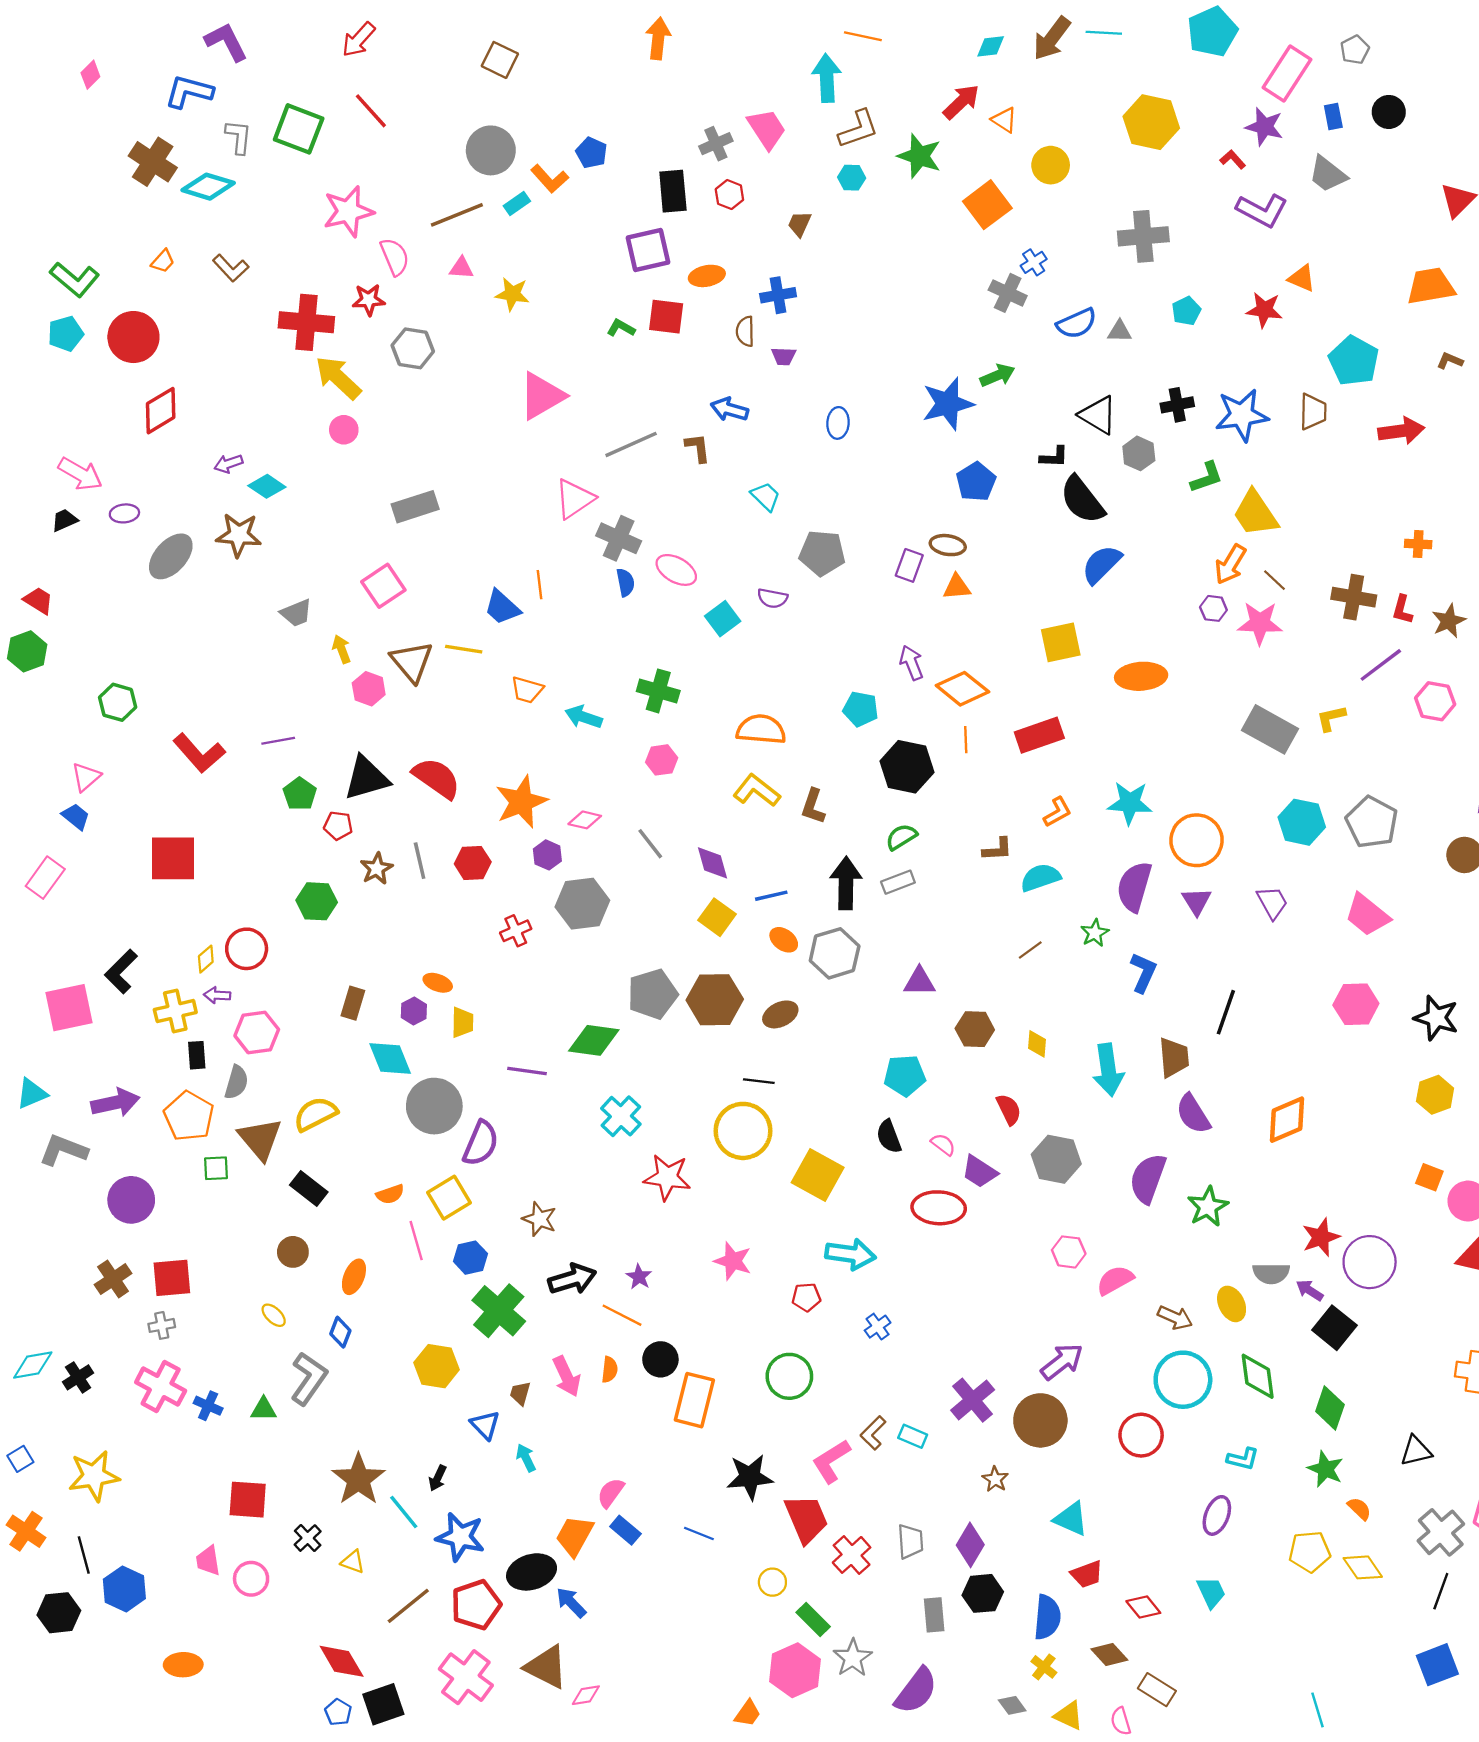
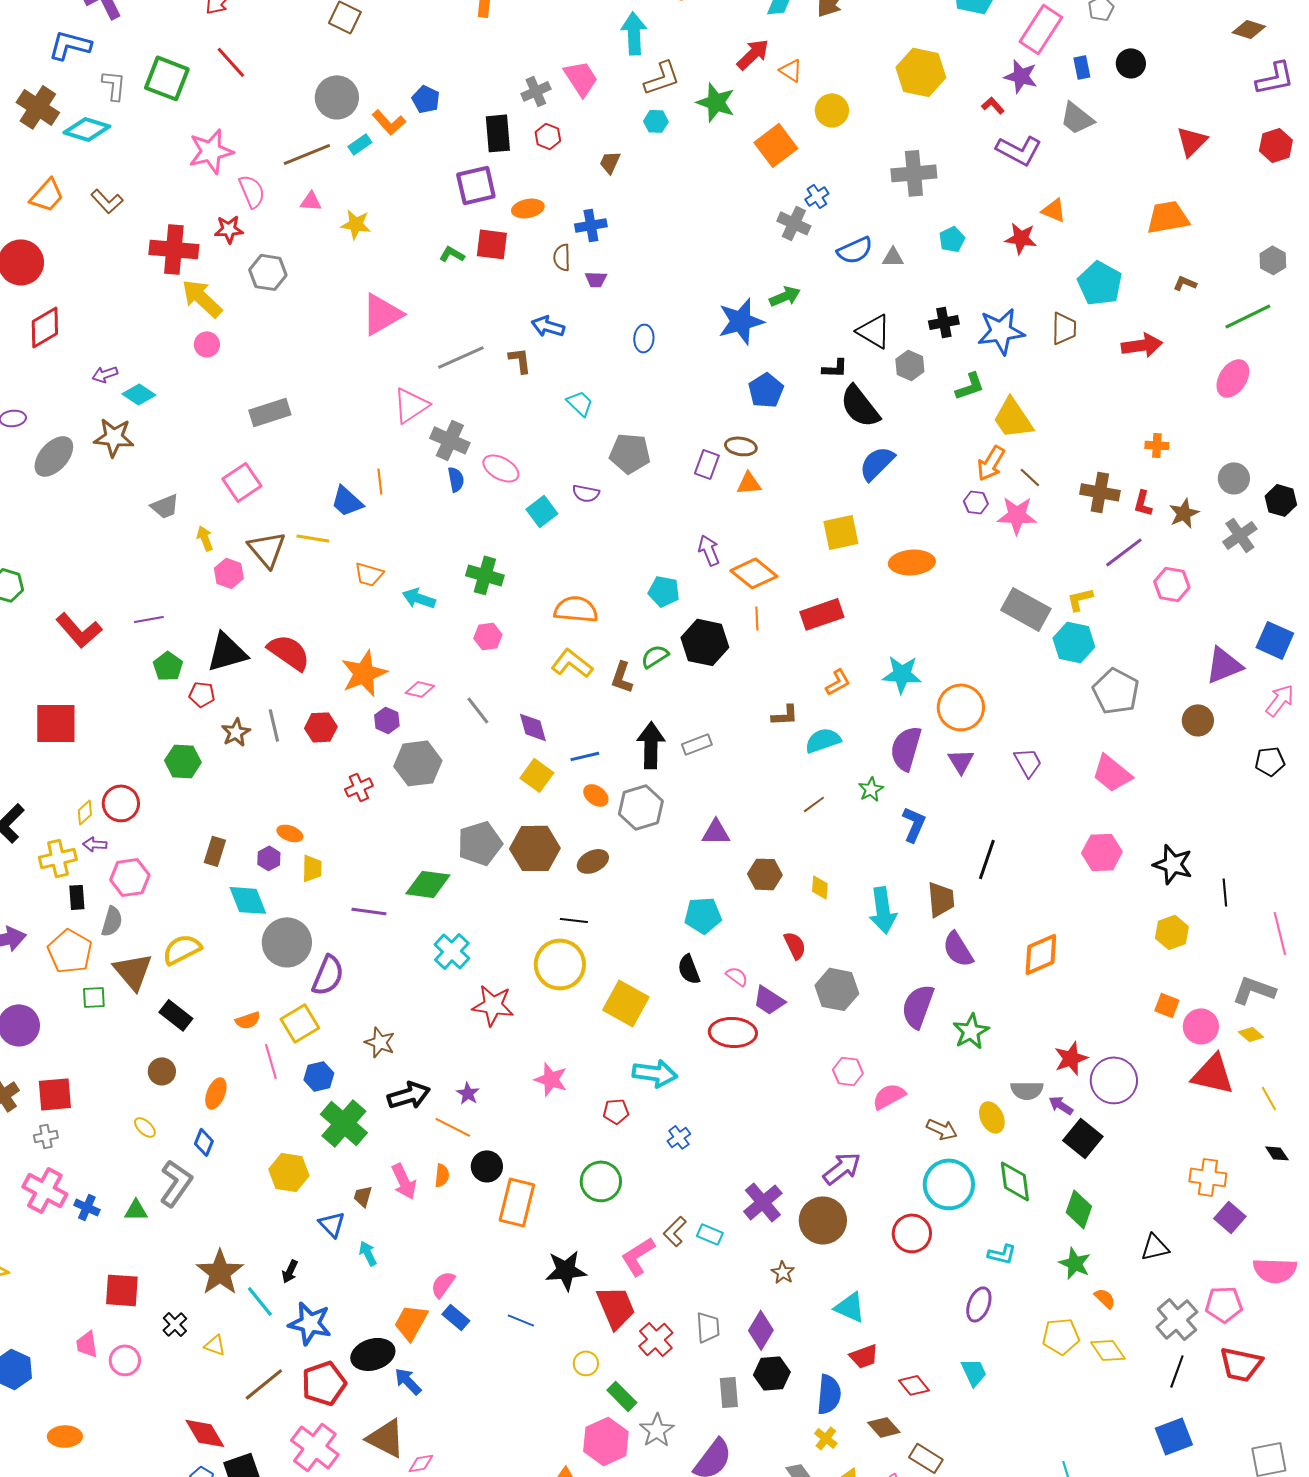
orange trapezoid: (163, 261) -> (47, 195), size x1.6
cyan hexagon: (1302, 822) -> (1074, 642), moved
green semicircle: (901, 837) -> (655, 656), moved

